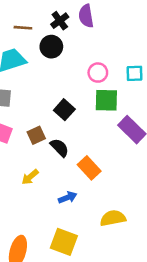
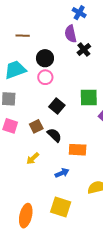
black cross: (60, 21) -> (84, 50), moved
brown line: (23, 28) -> (23, 36), moved
pink circle: (98, 73) -> (45, 77), moved
orange rectangle: (89, 168) -> (78, 150), turned -42

